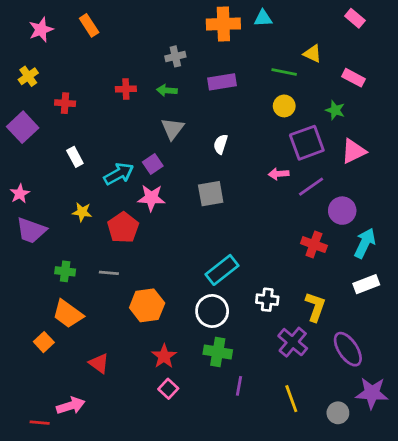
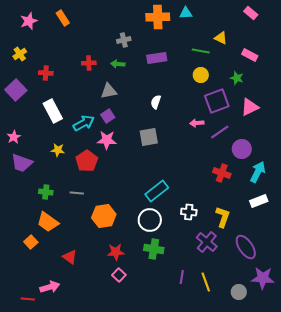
gray triangle: (173, 129) -> (109, 91), moved, turned 42
white rectangle: (75, 157) -> (53, 111), size x1.6
red star: (164, 356) -> (116, 252), turned 30
purple line: (239, 386) -> (182, 277), moved

